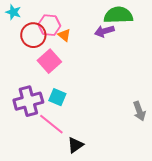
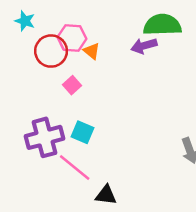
pink square: (49, 61) -> (72, 85), size x0.6
black triangle: (75, 145) -> (106, 195), turned 42

